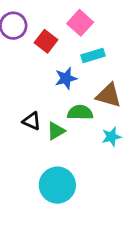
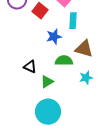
cyan rectangle: (93, 56) -> (73, 21), turned -70
green triangle: (56, 131) -> (47, 82), moved

